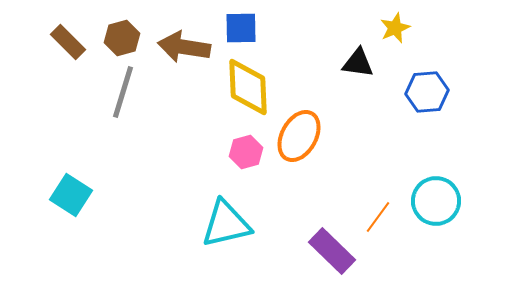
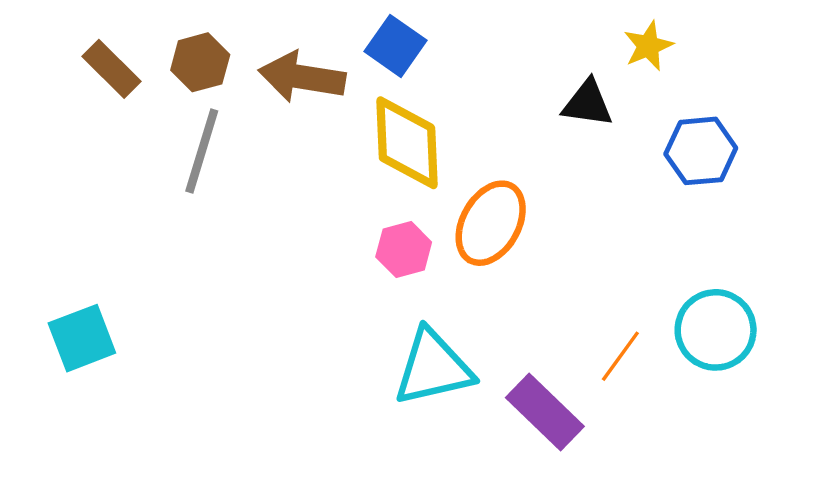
blue square: (241, 28) -> (395, 46), turned 36
cyan square: (71, 195) -> (82, 338), moved, turned 36
cyan triangle: (226, 224) -> (433, 368), moved

